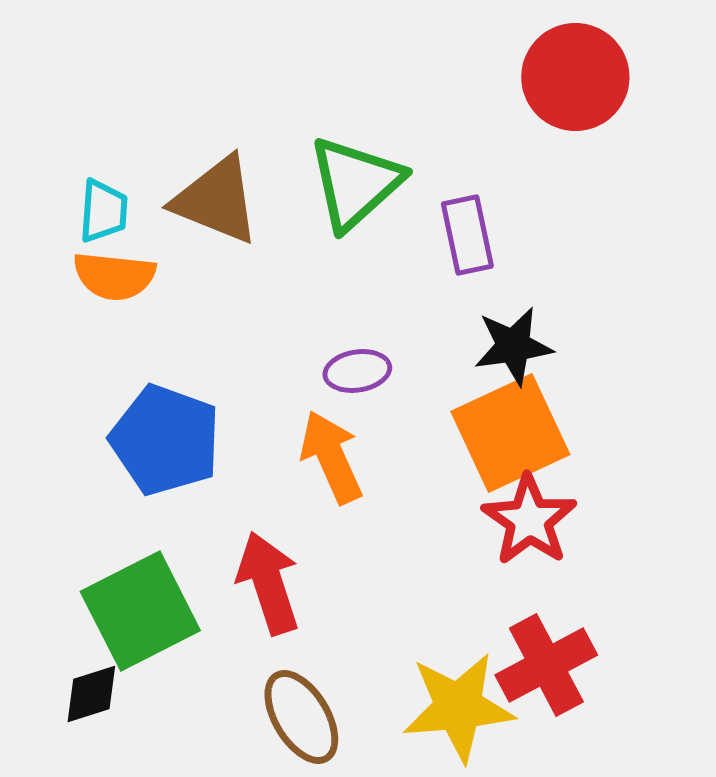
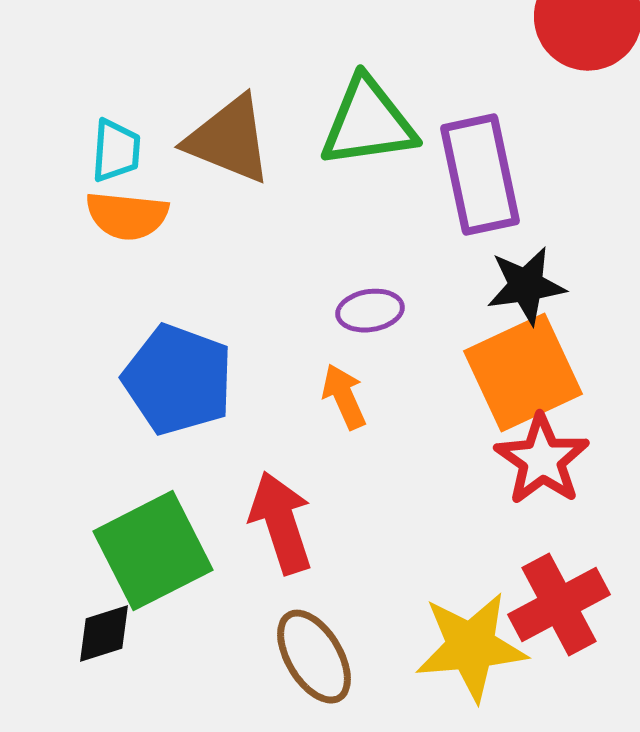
green triangle: (355, 183) -> (368, 123), turned 34
purple rectangle: (467, 235) -> (480, 175), size x1.5
orange arrow: (331, 457) -> (344, 397), size x0.7

